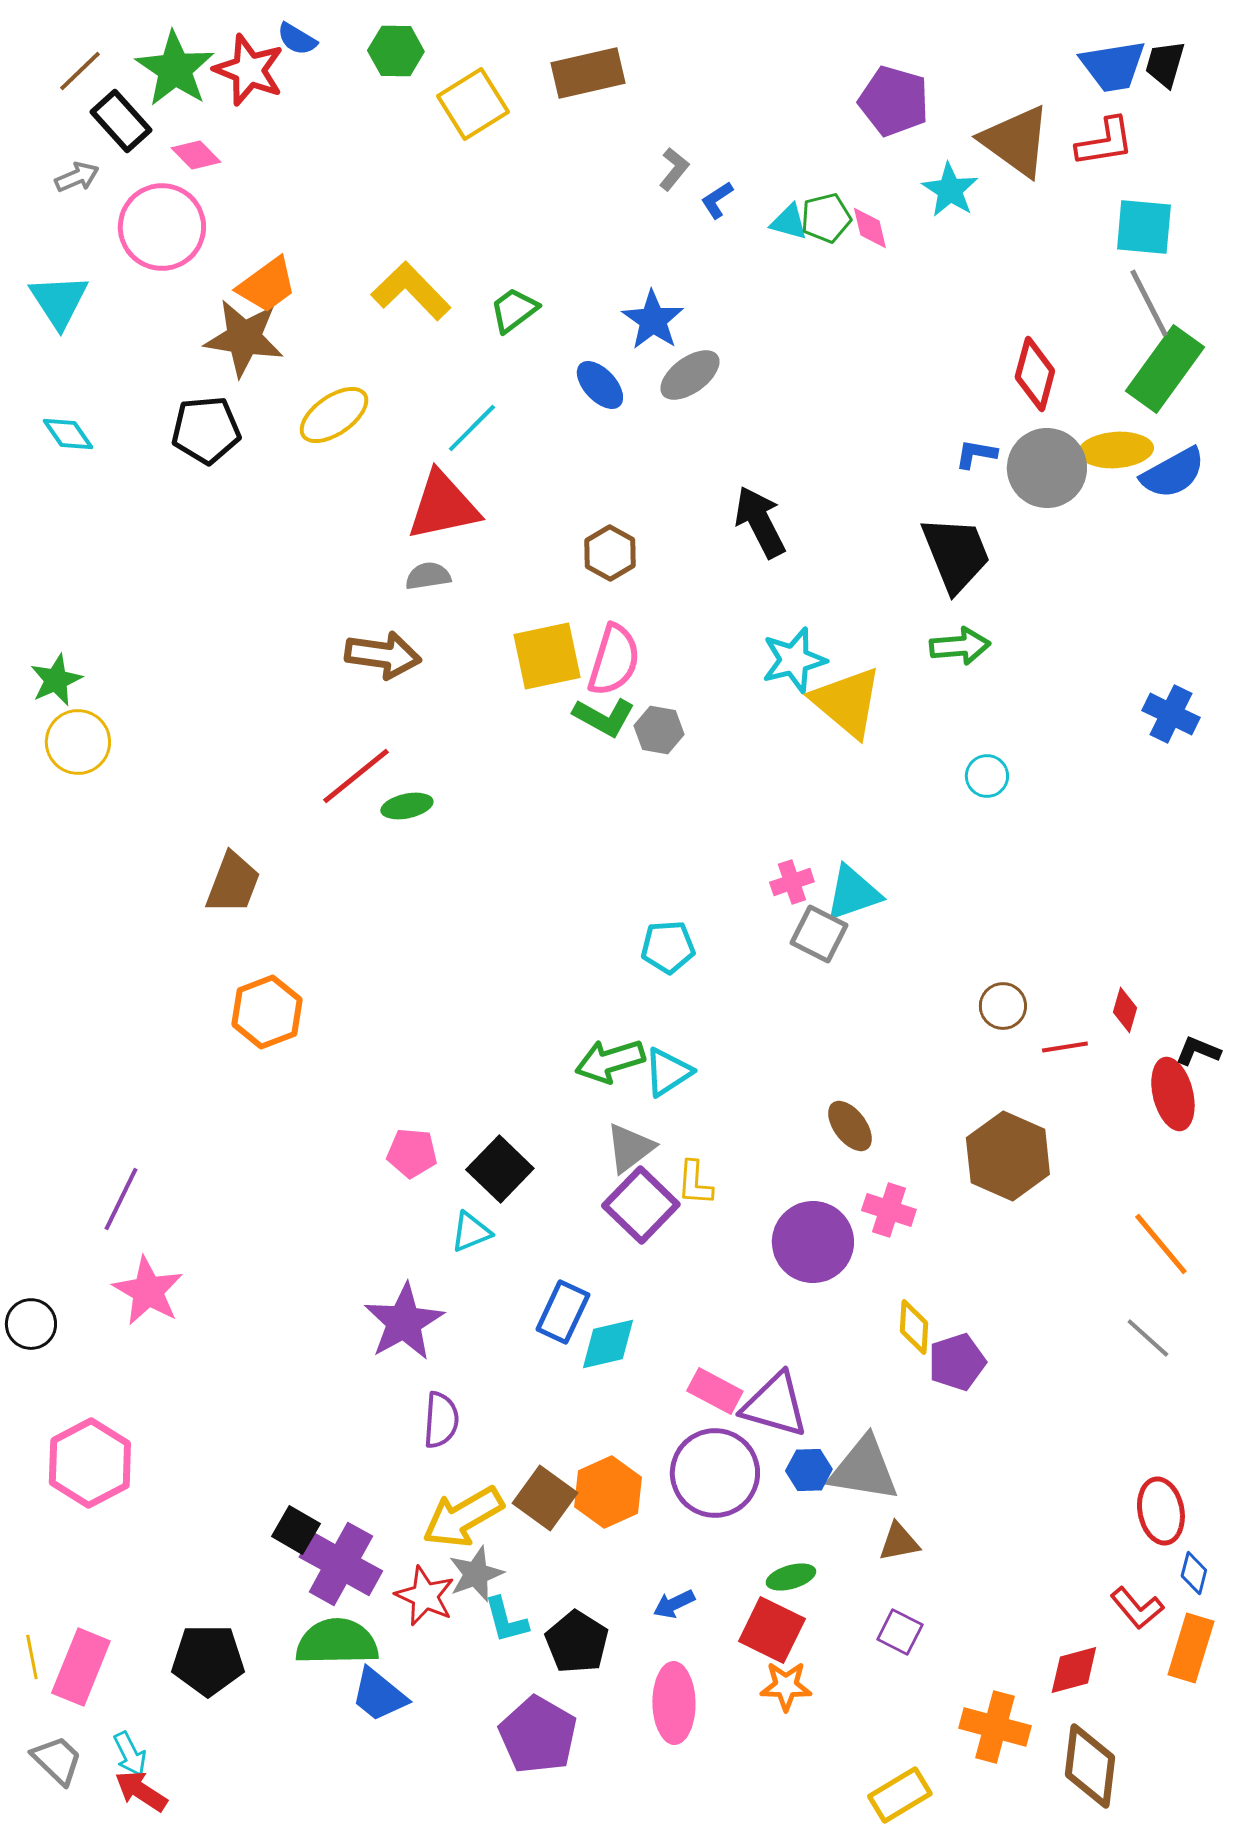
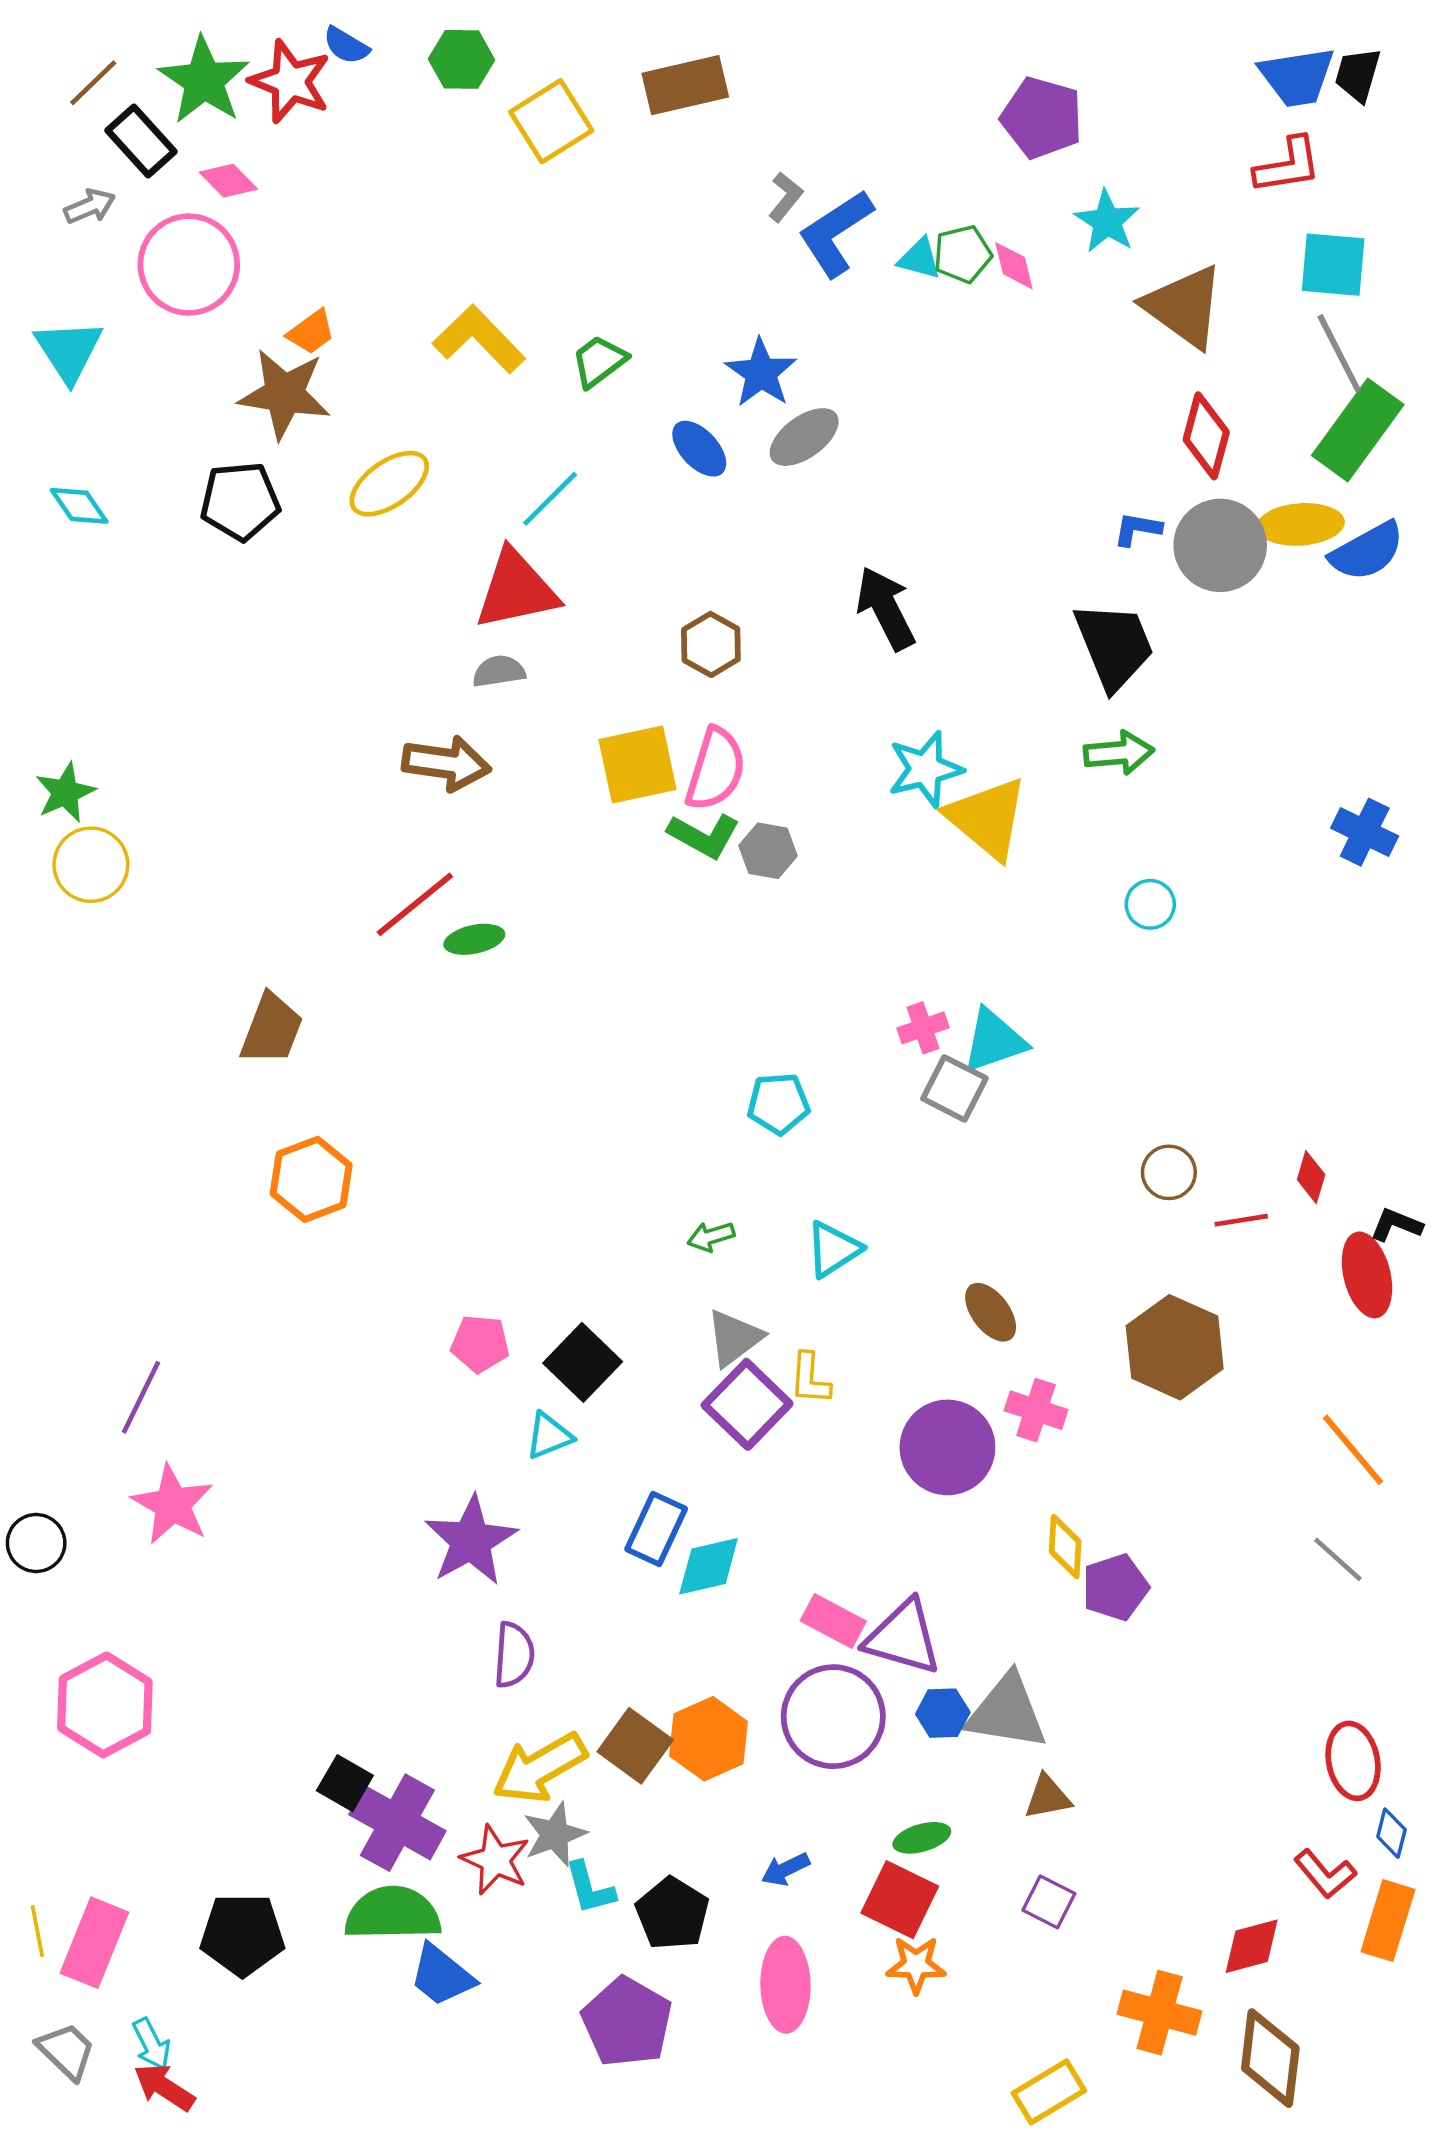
brown triangle: (1016, 141) -> (1184, 306), moved
blue L-shape: (717, 200) -> (836, 233), size x2.0
orange trapezoid: (267, 285) -> (311, 332), size x0.7
green arrow: (610, 1061) -> (711, 1236), size x0.6
cyan triangle: (668, 1072) -> (833, 1249), moved

